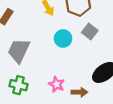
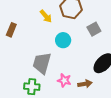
gray square: (90, 31) -> (94, 29), moved, turned 32
gray trapezoid: (19, 51) -> (42, 63), moved

